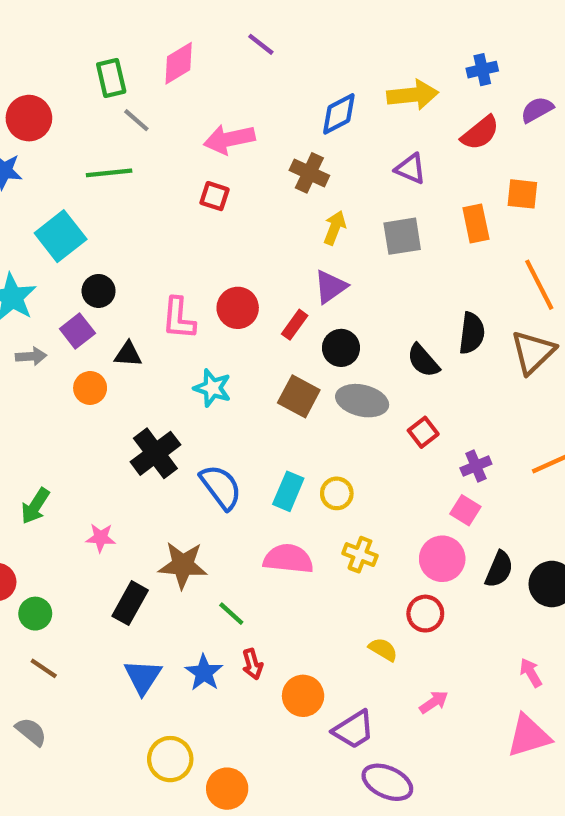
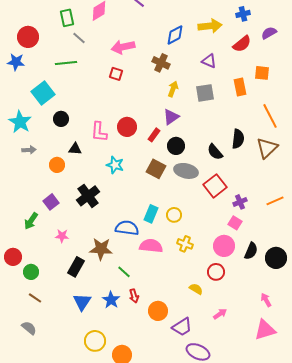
purple square: (77, 331) -> (51, 202), moved
red square: (423, 432) -> (215, 186), size x1.6
blue semicircle: (221, 487) -> (127, 228), moved, turned -45

